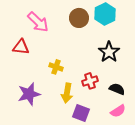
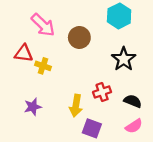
brown circle: (79, 18) -> (79, 37), moved
yellow cross: (56, 67) -> (43, 66), moved
purple star: (29, 94) -> (33, 107), size x0.7

